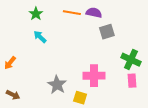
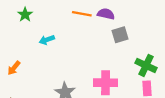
green star: (36, 14) -> (25, 15), moved
cyan arrow: (40, 37) -> (47, 40), turned -64

